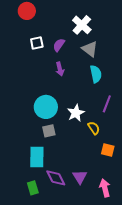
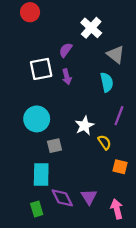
white square: (37, 43) -> (41, 69), moved, size x1.5
gray triangle: (90, 49) -> (116, 54), moved
cyan circle: (46, 107) -> (37, 119), moved

